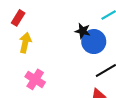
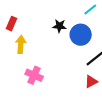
black star: (83, 31) -> (59, 26), moved

